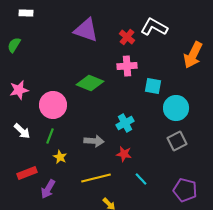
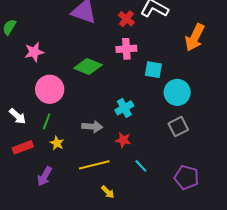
pink star: (19, 90) -> (34, 52), moved
red rectangle: (27, 173) -> (23, 147), moved

